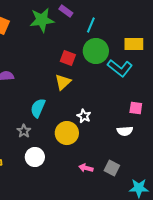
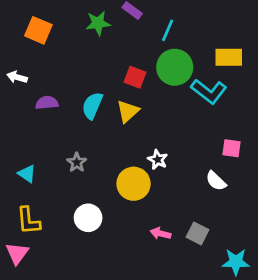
green star: (42, 20) -> (98, 23), size x0.7
cyan semicircle: (38, 108) -> (92, 106), moved
gray star: (24, 131) -> (77, 162), moved
white semicircle: (125, 131) -> (216, 181), turned 49

